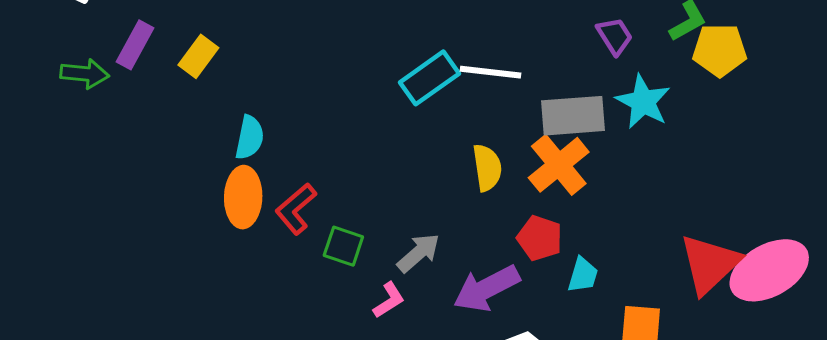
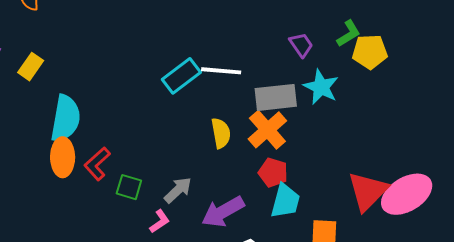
cyan semicircle: (250, 138) -> (66, 118), size x1.6
red pentagon: (540, 238) -> (273, 173), moved
cyan trapezoid: (583, 275) -> (285, 201), size x1.5

